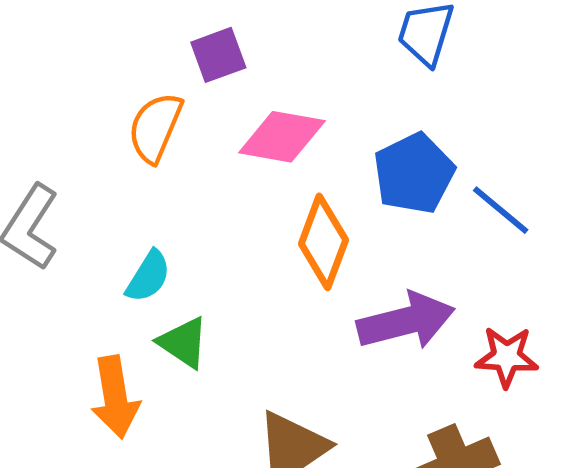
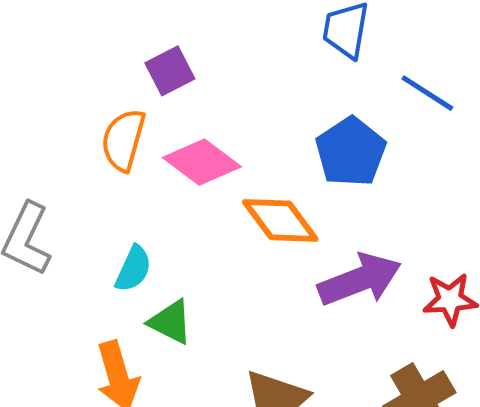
pink diamond: (282, 137) -> (202, 162), moved, turned 34
blue line: (501, 210) -> (427, 93), moved
orange diamond: (323, 242) -> (280, 220), turned -50

